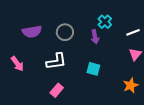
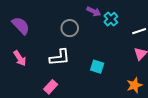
purple semicircle: (32, 32) -> (21, 26), moved, turned -126
purple arrow: (95, 37) -> (94, 11), moved, turned -56
pink rectangle: (57, 90) -> (51, 87), moved

